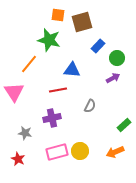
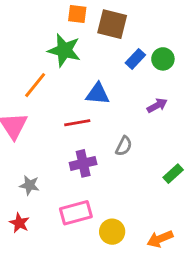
brown square: (82, 22) -> (112, 24), turned 30
green circle: (117, 58) -> (163, 59), moved
purple cross: (52, 118) -> (83, 163), moved
yellow circle: (80, 151) -> (112, 232), moved
orange arrow: (115, 152) -> (160, 239), moved

